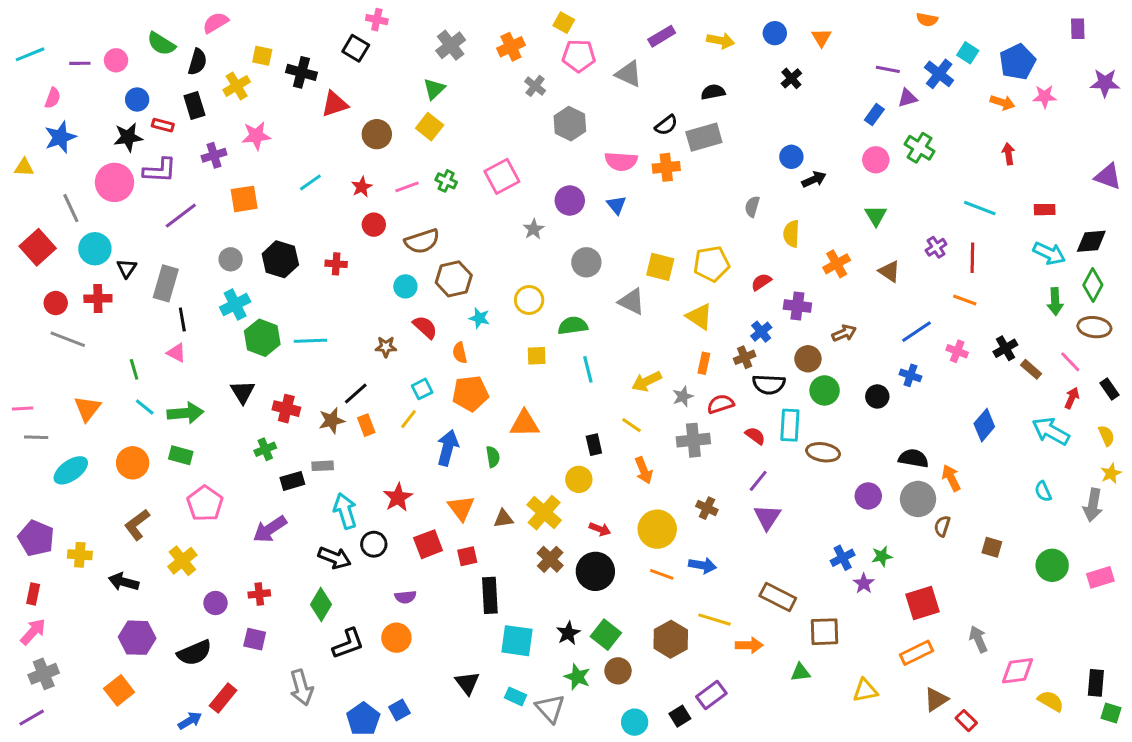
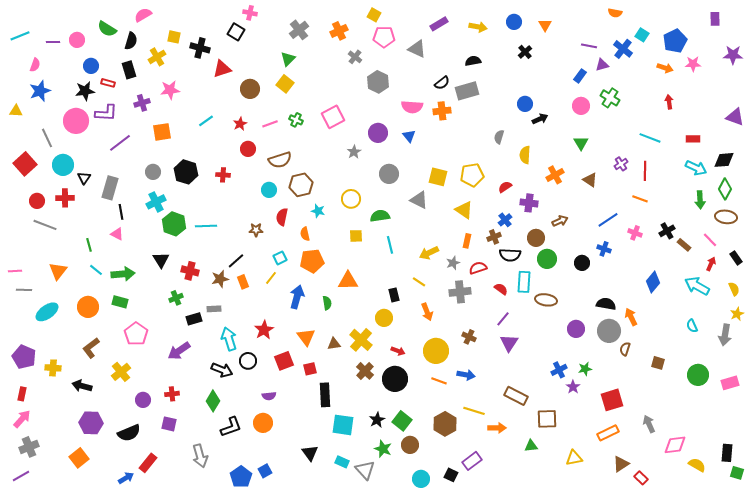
red semicircle: (425, 327) -> (282, 217), turned -120
black square: (680, 716) -> (451, 475), turned -32

